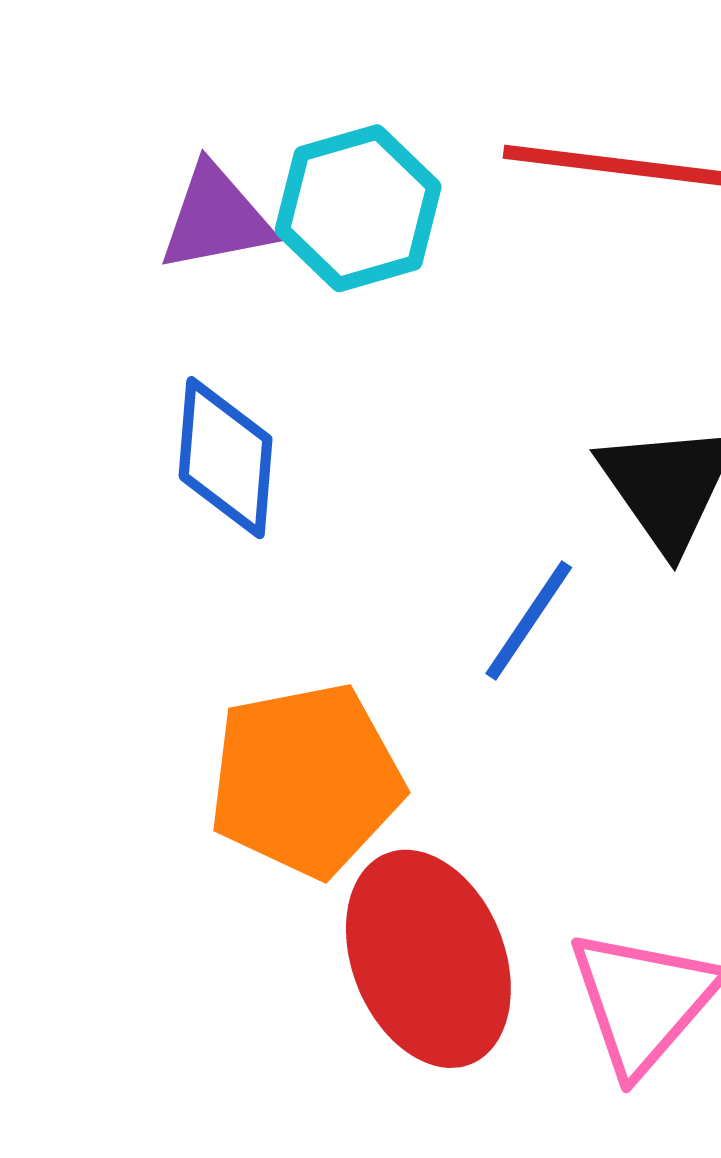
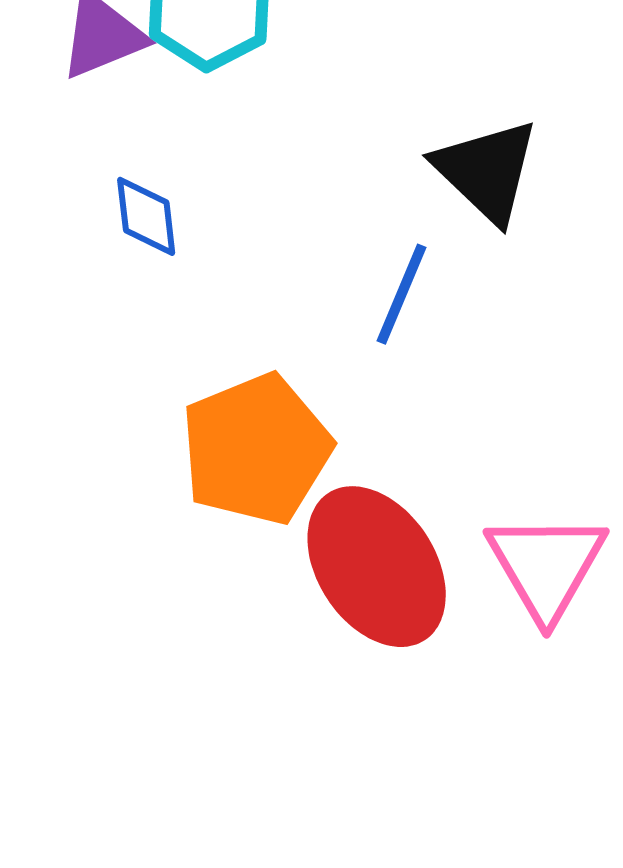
blue diamond: (226, 458) -> (146, 216), size x0.7

